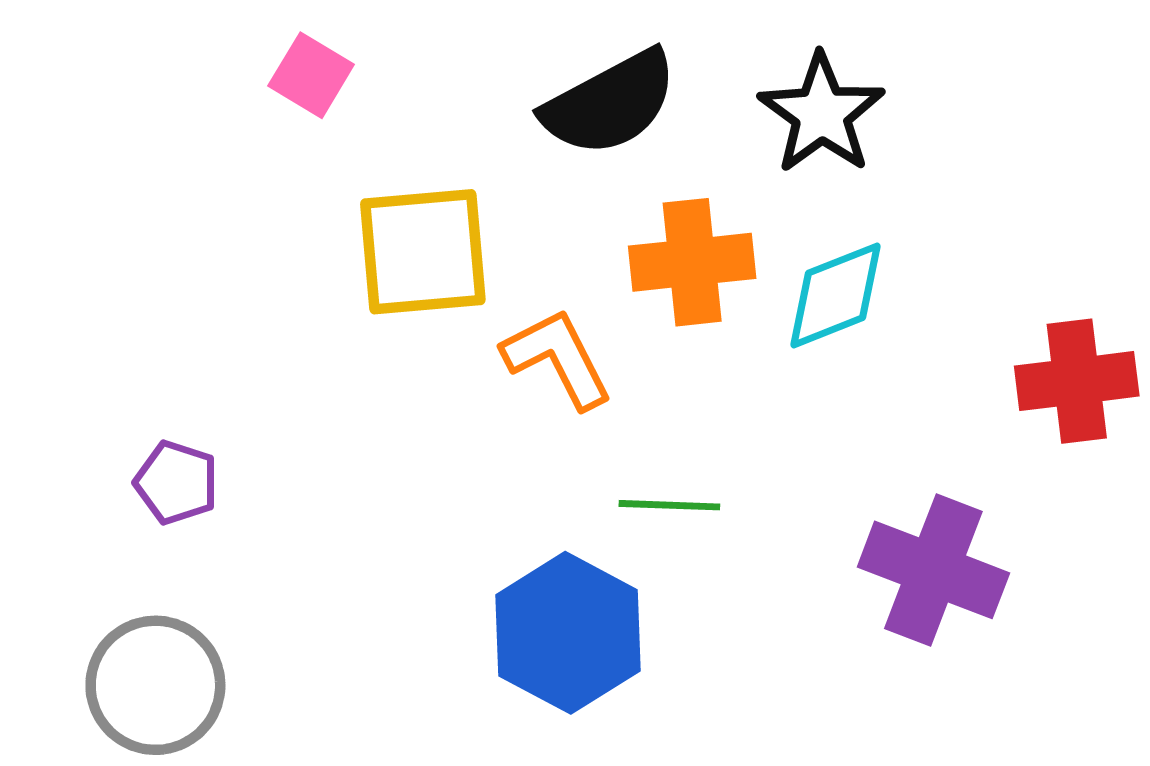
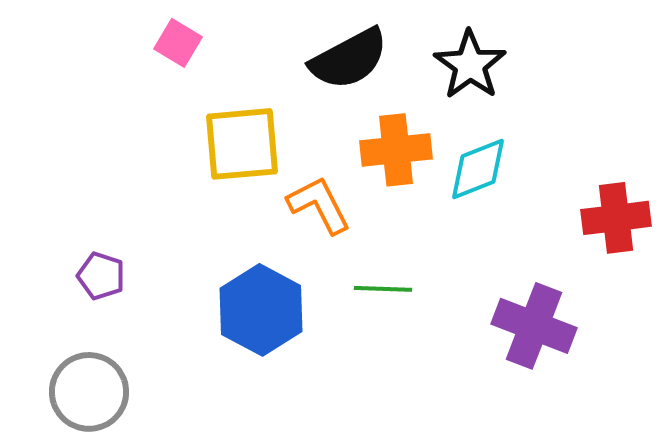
blue hexagon: (568, 633) -> (261, 310), moved

